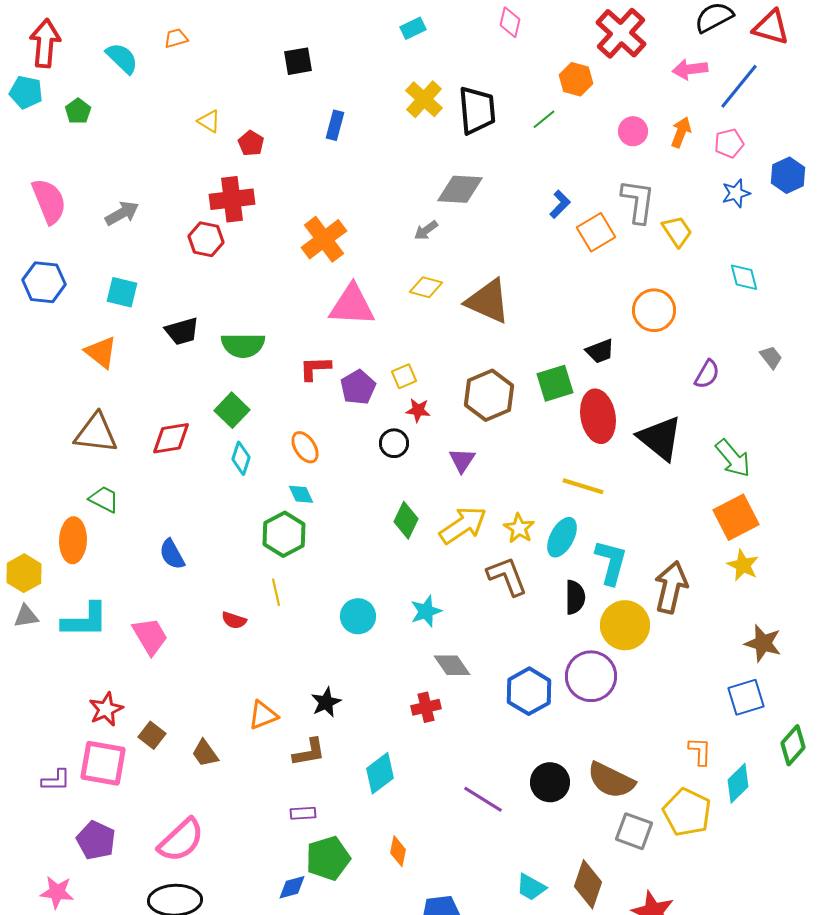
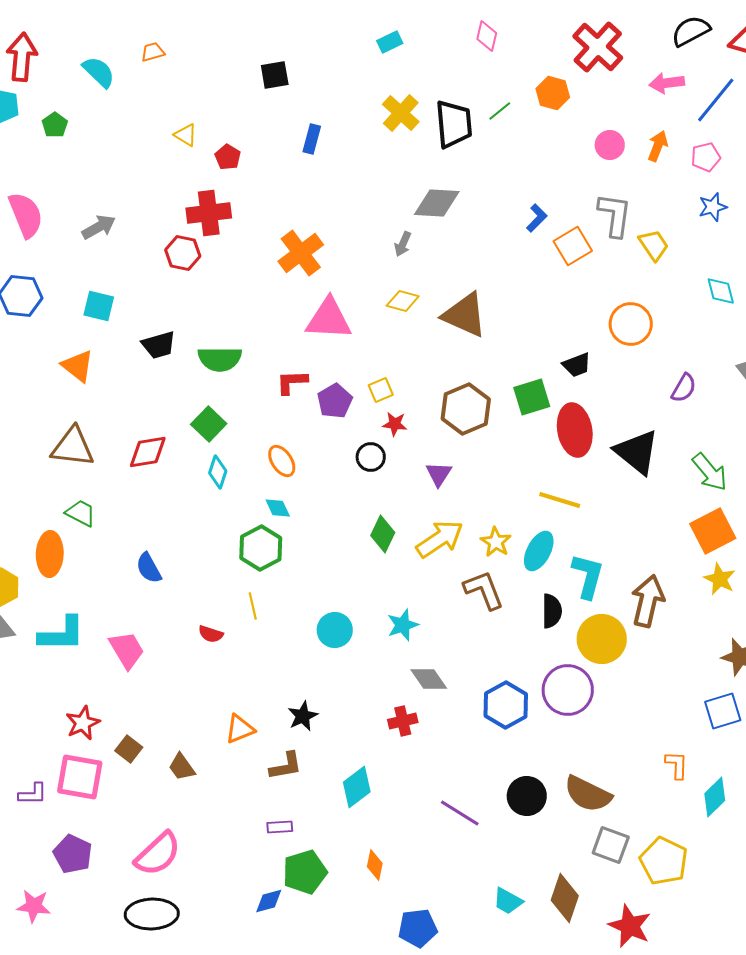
green line: (544, 119) -> (500, 111), moved
gray arrow: (426, 230) -> (403, 244), turned -30
yellow pentagon: (687, 812) -> (664, 861), moved

